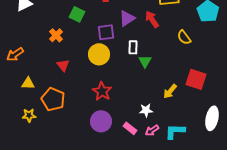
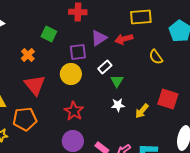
red arrow: (152, 19) -> (124, 39), turned -72
white rectangle: (133, 47) -> (105, 67), turned 48
red triangle: (63, 65) -> (35, 85), size x1.6
orange pentagon: (53, 99) -> (25, 119), turned -30
white star: (146, 110) -> (118, 105), moved

